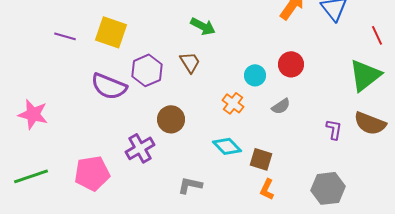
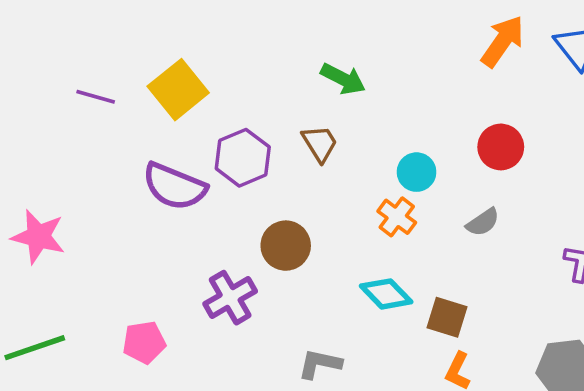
yellow square: (111, 32) -> (178, 90), turned 32
cyan circle: (255, 75) -> (417, 172), moved
pink pentagon: (92, 173) -> (144, 342), size x0.7

